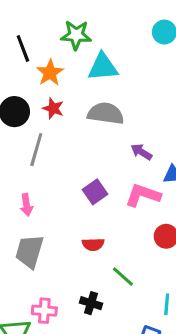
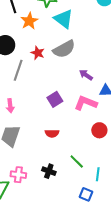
cyan triangle: (103, 67) -> (64, 19), turned 40
red star: (53, 108) -> (38, 53), moved
gray semicircle: (106, 113) -> (64, 49), turned 140
green line: (123, 276) -> (77, 161), moved

